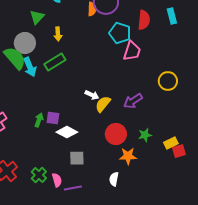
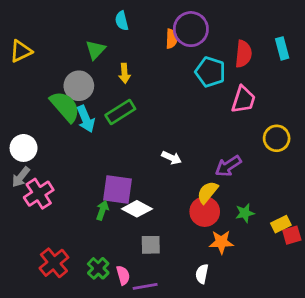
pink trapezoid: (132, 51) -> (243, 100), moved
yellow semicircle: (103, 104) -> (207, 192), moved
purple square: (53, 118) -> (118, 189), size x1.6
green arrow: (39, 120) -> (102, 210), moved

